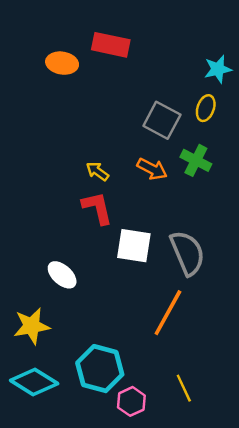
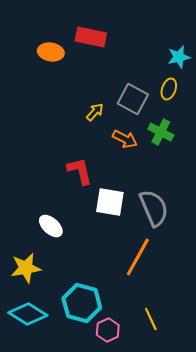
yellow arrow: (97, 171) -> (95, 112), moved, turned 96

